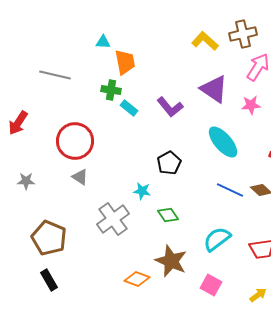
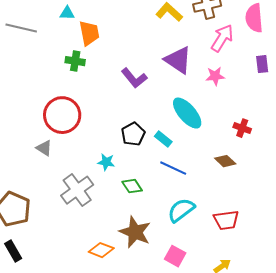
gray line: (55, 75) -> (21, 28), moved
cyan rectangle: (129, 108) -> (163, 139), moved
red circle: (75, 141) -> (62, 115), moved
blue line: (230, 190) -> (173, 168), moved

